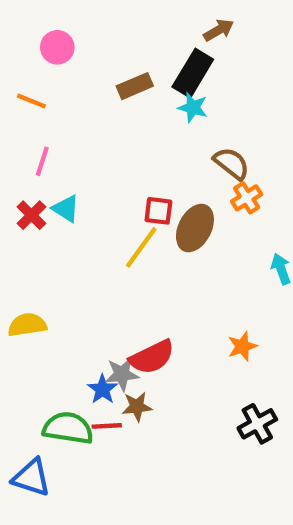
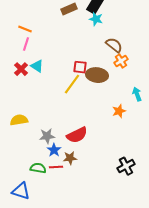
orange line: (31, 101) -> (25, 29), moved
brown ellipse: (195, 228) -> (97, 75), turned 70
orange star: (242, 346) -> (119, 111), moved
gray star: (122, 374) -> (47, 136), moved
green semicircle: (68, 428) -> (38, 168), size x0.7

